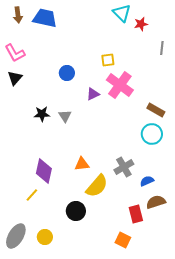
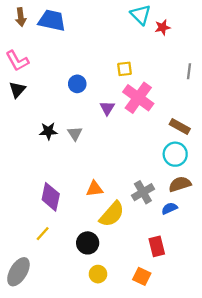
gray line: (162, 48) -> (189, 71), moved
purple triangle: (93, 94) -> (107, 108), turned -32
yellow line: (32, 195) -> (43, 234), moved
brown semicircle: (156, 202) -> (180, 184), moved
yellow circle: (45, 237) -> (98, 274), moved

